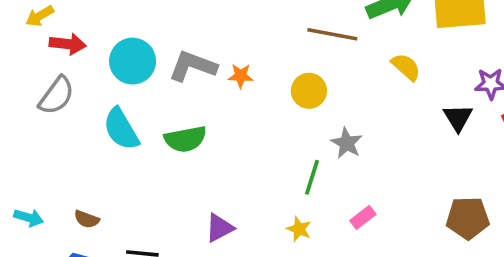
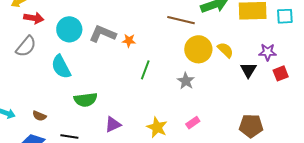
yellow semicircle: (406, 67) -> (225, 50), moved
yellow circle: (309, 91) -> (198, 49), moved, size x1.4
green semicircle: (185, 139) -> (86, 100), moved
green line: (312, 177) -> (145, 70), moved
yellow star: (299, 229) -> (157, 127), size x1.5

